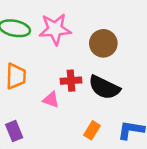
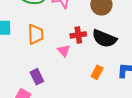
pink triangle: (51, 100) -> (64, 51), turned 32

